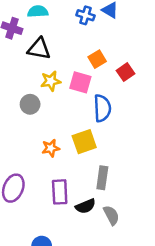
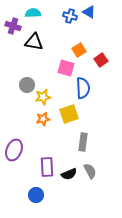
yellow star: (51, 81) -> (43, 97), moved
purple rectangle: (60, 192) -> (47, 167), moved
black semicircle: (86, 206) -> (69, 174), moved

